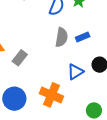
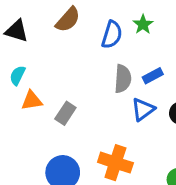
blue triangle: (75, 72) -> (143, 109), moved

